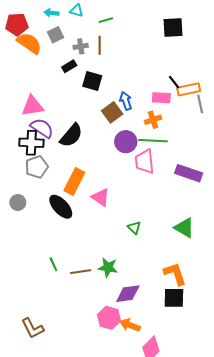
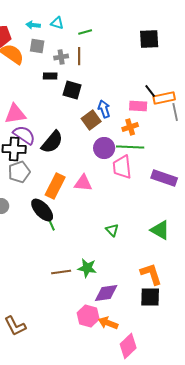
gray square: (56, 35) -> (37, 46), turned 35
black rectangle: (69, 66) -> (50, 76), turned 32
pink triangle: (101, 197) -> (83, 183), moved, turned -30
green line: (53, 264) -> (51, 224), moved

